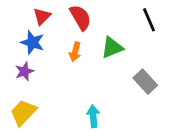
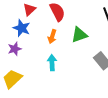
cyan arrow: (93, 116) -> (52, 63), moved

